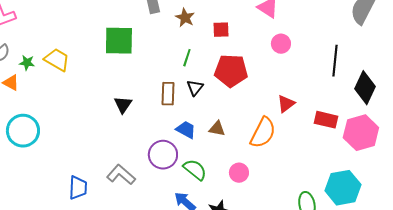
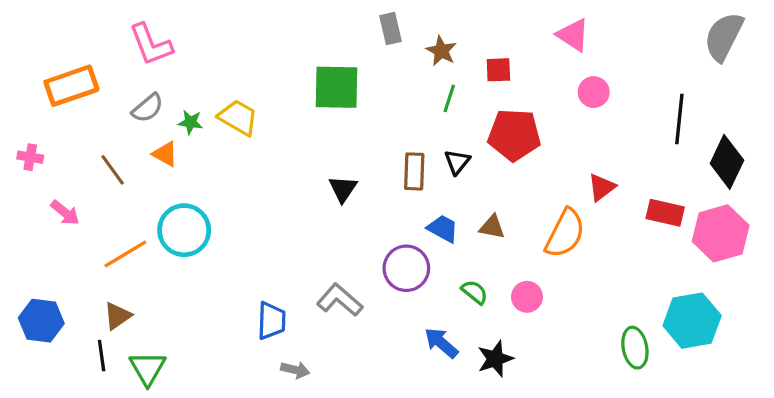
green line: (187, 58) -> (449, 98), moved
green semicircle: (195, 170) -> (475, 292), moved, size x0.7

